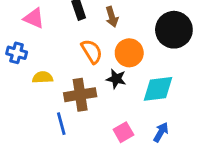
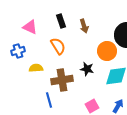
orange semicircle: (92, 51) -> (58, 46), moved
blue cross: (17, 53) -> (18, 51), turned -32
orange circle: (129, 53) -> (107, 51), moved

